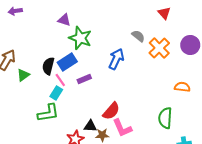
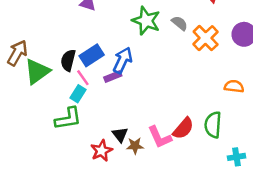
green star: (80, 38) -> (146, 21), moved
blue arrow: (116, 59) -> (123, 60), moved
green triangle: (23, 75) -> (37, 71), size x1.6
red semicircle: (111, 111) -> (183, 128), moved
black triangle: (90, 126) -> (120, 135), turned 48

